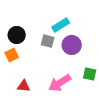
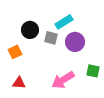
black circle: (17, 35) -> (30, 30), moved
red triangle: (24, 86) -> (19, 83), moved

